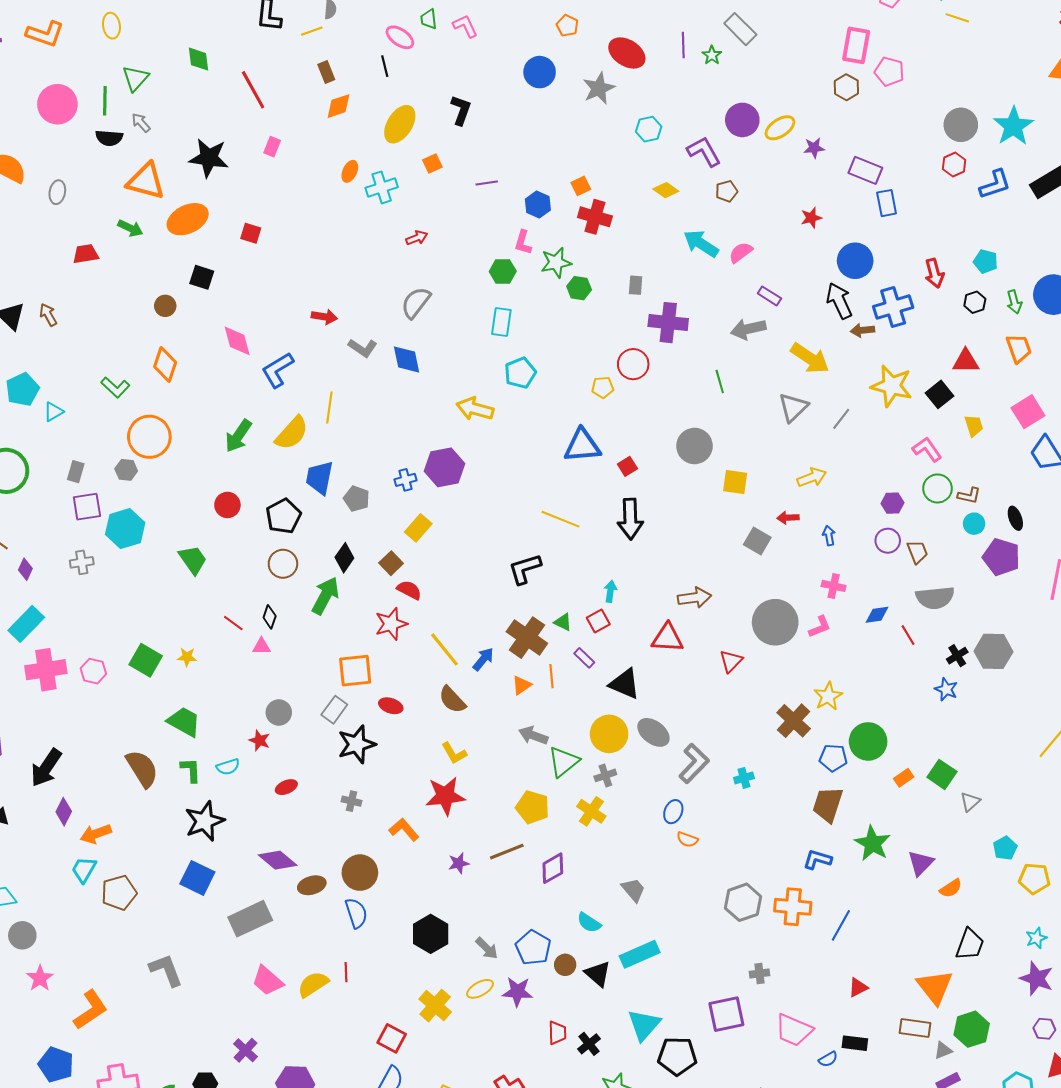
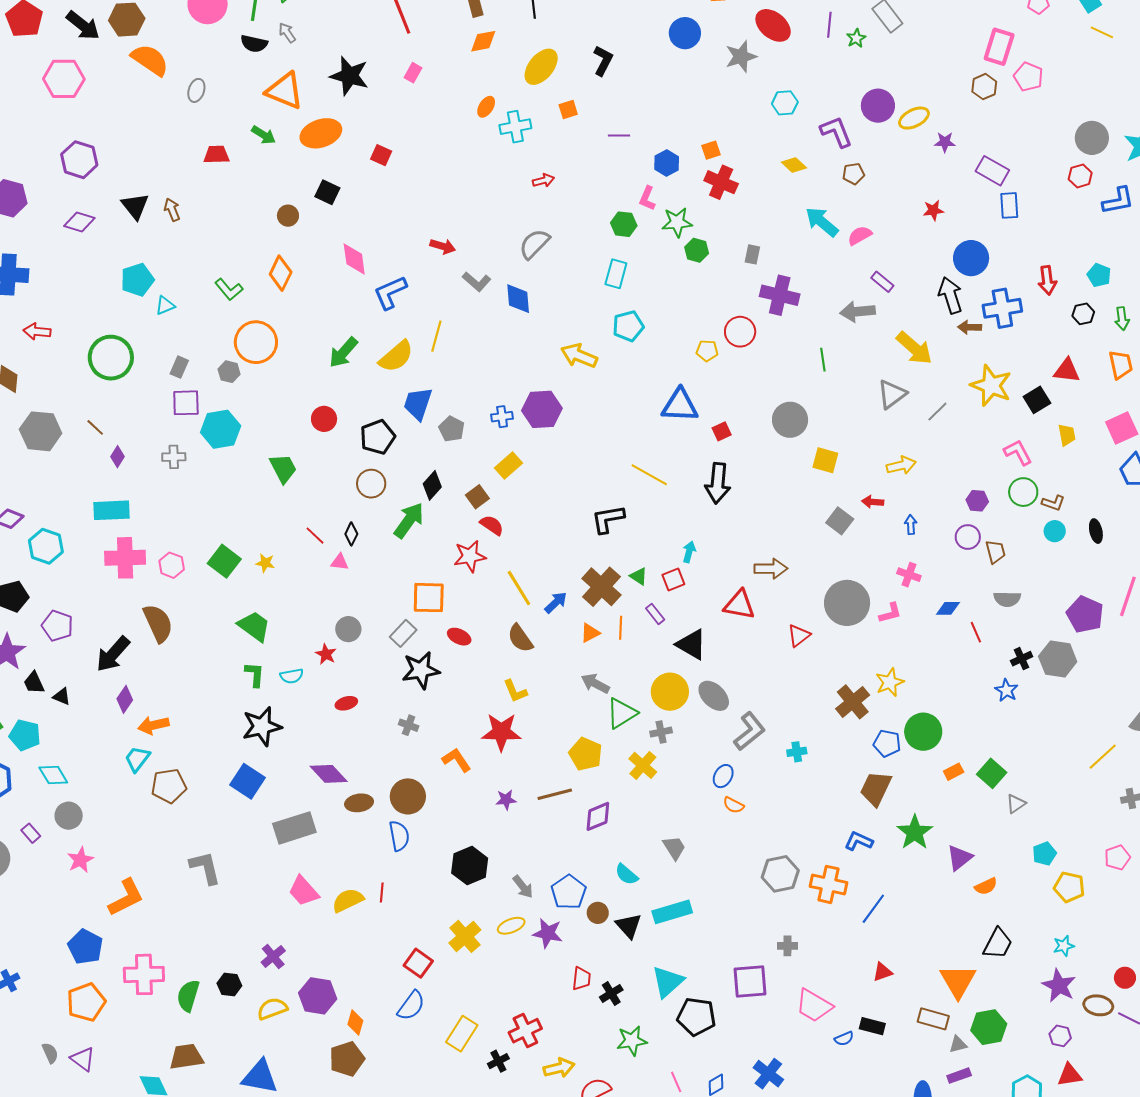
purple pentagon: (1001, 557) -> (1085, 614), moved
gray semicircle: (935, 598) -> (1007, 599), size x0.7
cyan rectangle: (26, 624) -> (111, 510), turned 36
brown semicircle: (142, 769) -> (158, 623), moved

